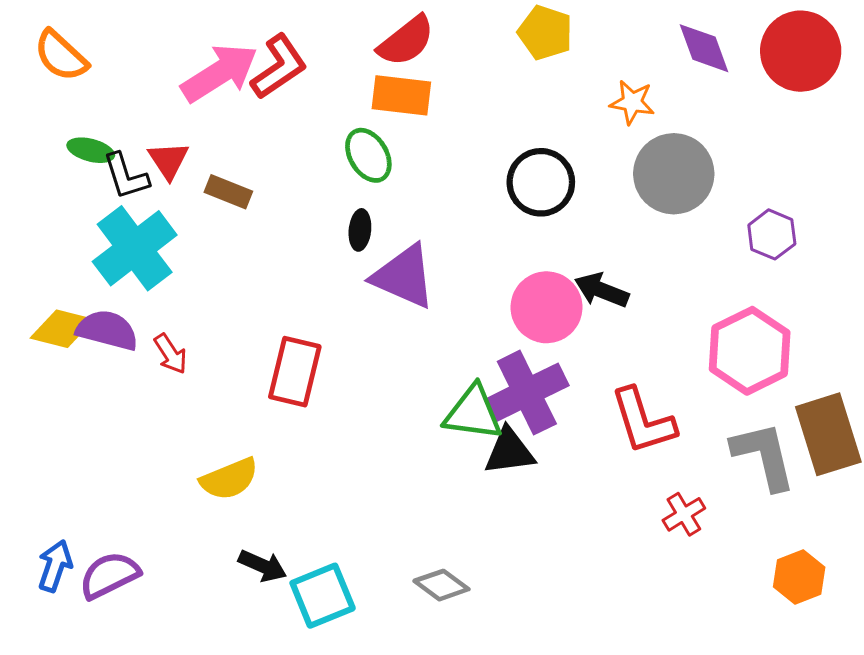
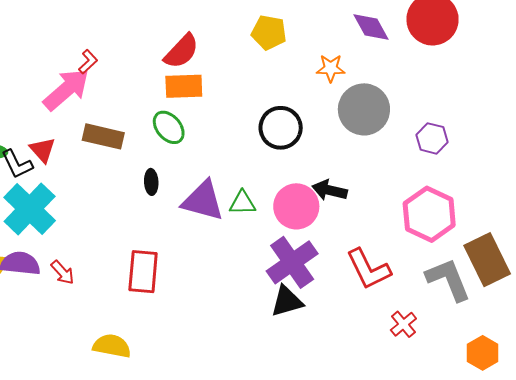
red L-shape: (279, 67) -> (88, 62), moved, size x0.6
brown rectangle: (228, 192) -> (103, 136), moved, size x1.4
black ellipse: (360, 230) -> (151, 182), moved
green triangle: (473, 413) -> (242, 203), moved, size x0.7
yellow semicircle: (229, 479) -> (112, 346), turned -138

